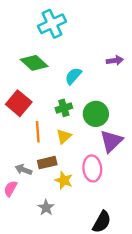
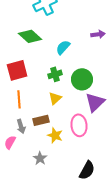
red square: (19, 103) -> (17, 70), turned 35
orange line: (38, 132) -> (19, 99), moved
gray arrow: (23, 170) -> (21, 126), turned -128

